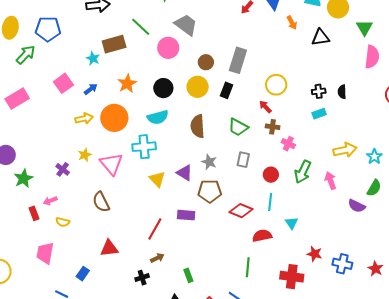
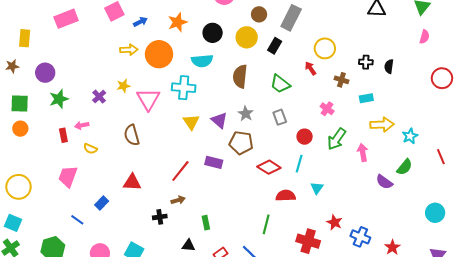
pink semicircle: (372, 57) -> (424, 37), size x0.6
cyan rectangle: (319, 114) -> (366, 98), moved
brown cross: (273, 127) -> (341, 80), moved
gray rectangle: (243, 160) -> (280, 117), turned -42

